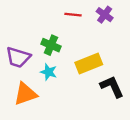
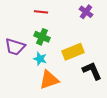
red line: (73, 15) -> (41, 12), moved
orange triangle: (25, 94) -> (49, 80), moved

